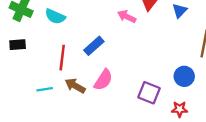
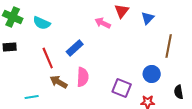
red line: (62, 58) -> (48, 58), turned -30
pink semicircle: (103, 80) -> (83, 77), turned -30
cyan line: (45, 89) -> (32, 97), moved

